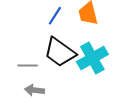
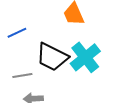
blue line: (55, 16) -> (17, 33), moved, turned 42

